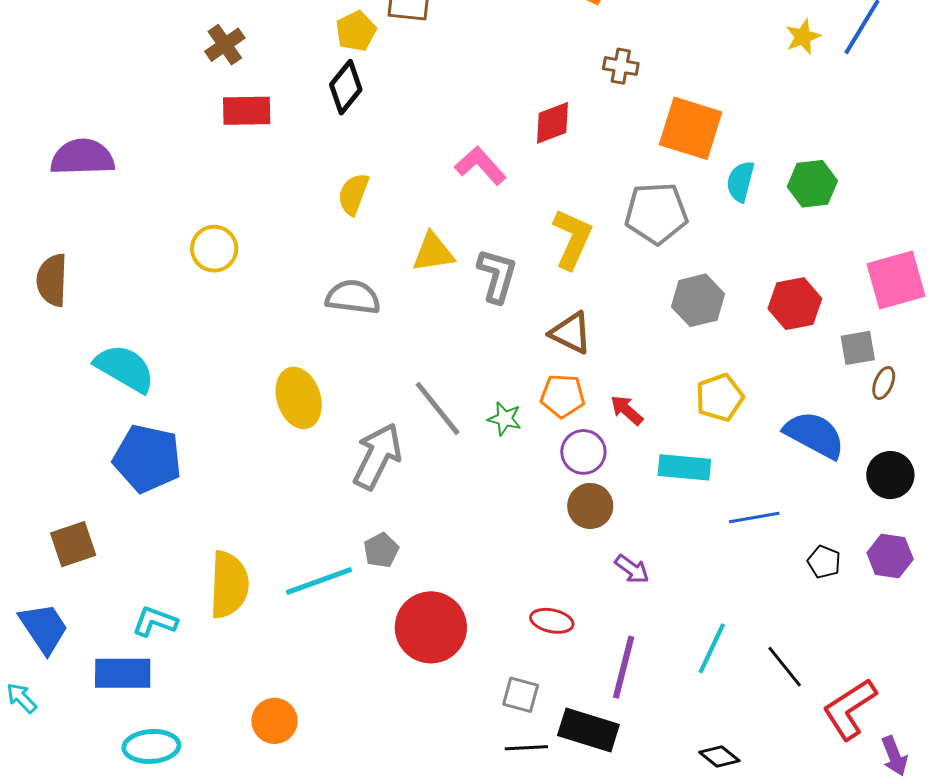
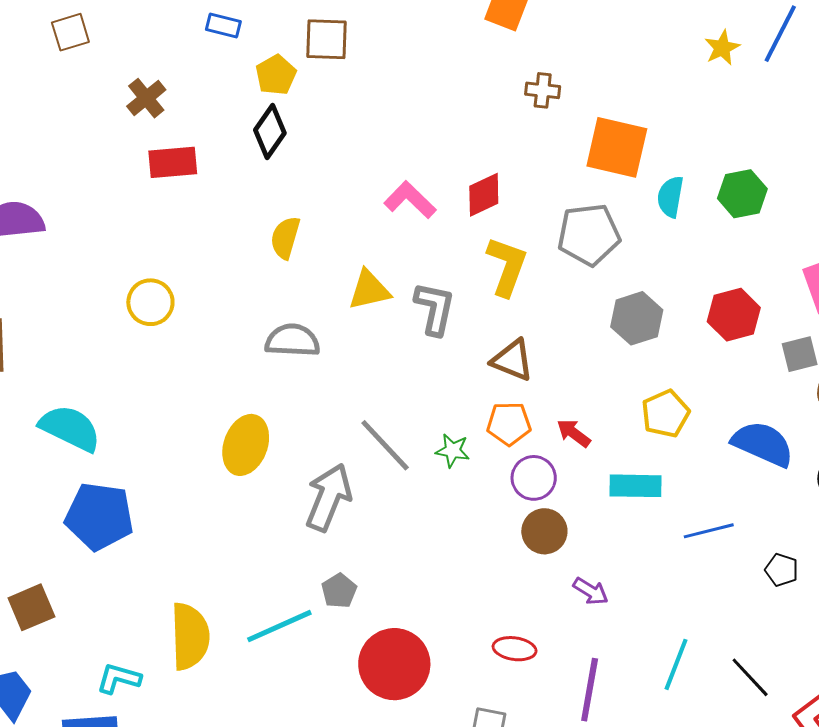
red diamond: (553, 123) -> (484, 195), moved
yellow ellipse: (299, 398) -> (246, 445), turned 42

